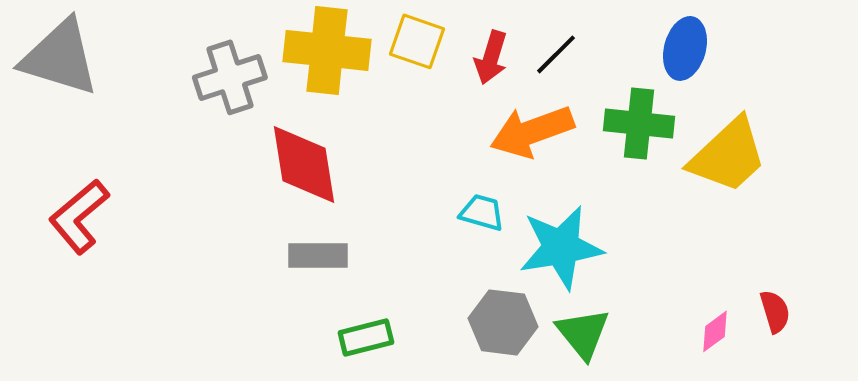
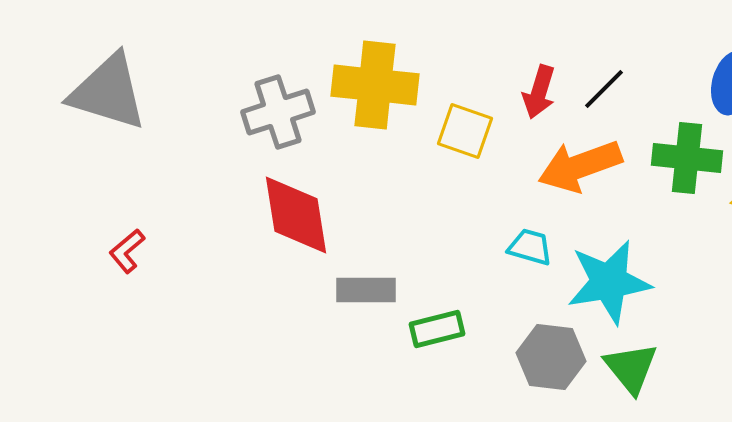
yellow square: (417, 41) -> (465, 131), moved
red diamond: (304, 164) -> (296, 215), moved
red L-shape: (79, 216) -> (127, 251), size x0.6
green rectangle: (366, 337) -> (437, 329), moved

